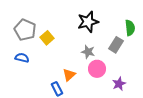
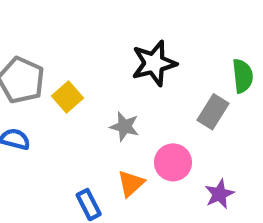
gray star: (88, 52) -> (124, 127), moved
orange triangle: (69, 75) -> (131, 183), moved

